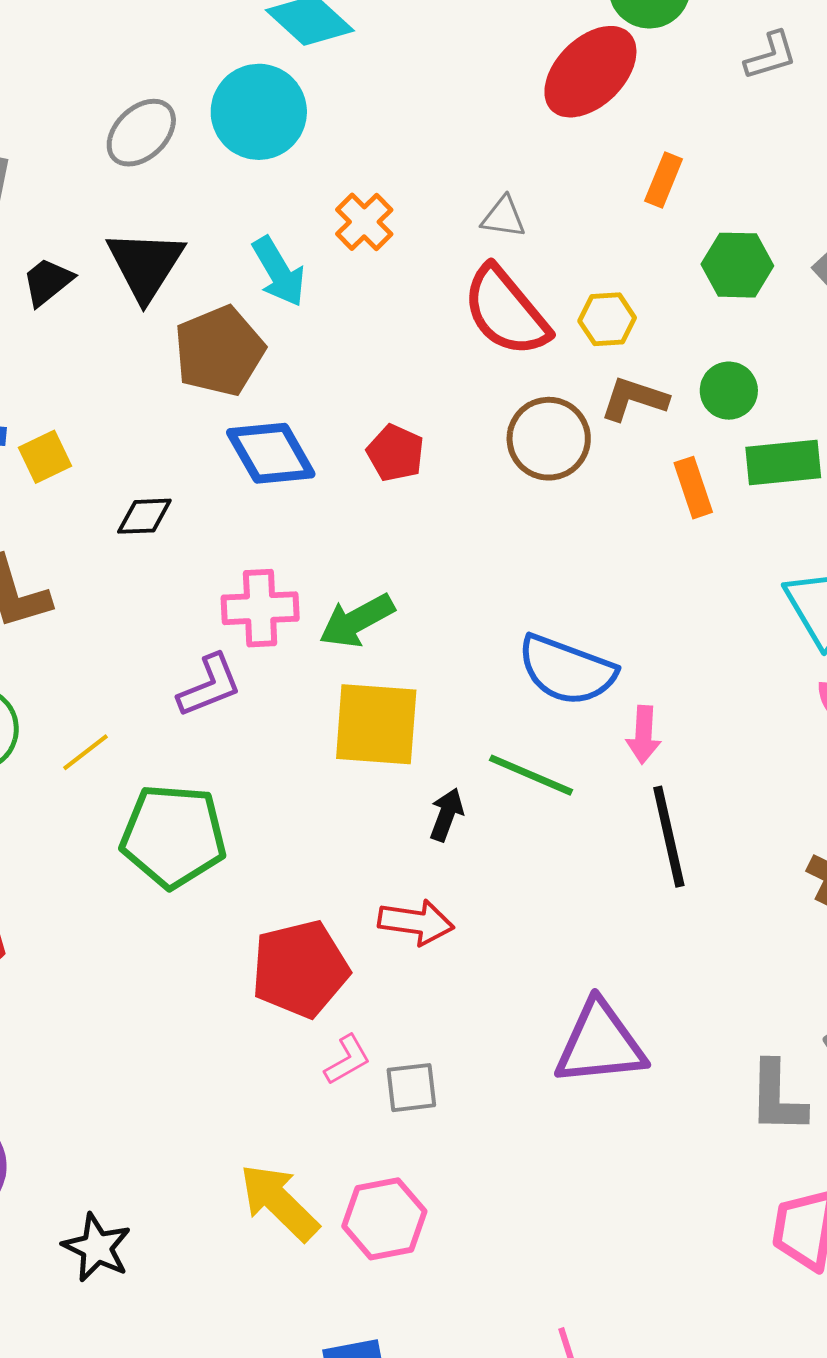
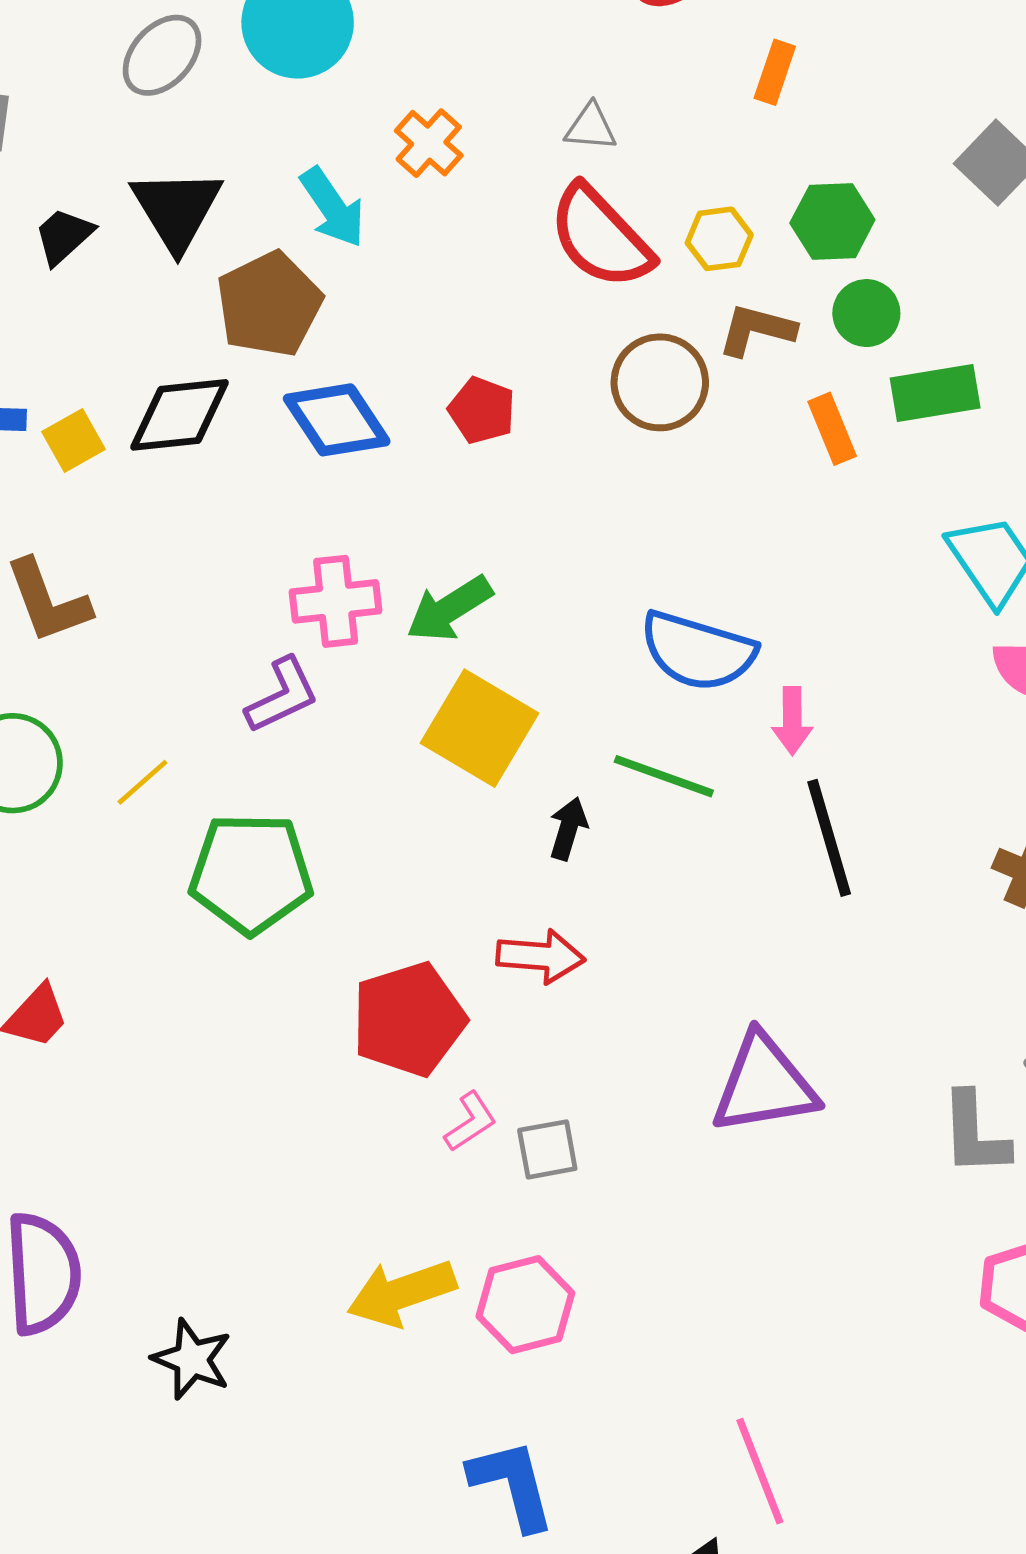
green hexagon: (737, 265) -> (832, 221), moved
black diamond: (144, 516) -> (179, 415), moved, size x1.6
yellow square: (376, 724) -> (480, 728), turned 30
yellow arrow: (279, 1202) -> (401, 1293), turned -60

